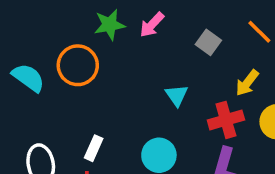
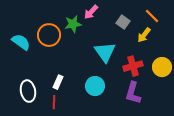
green star: (110, 25) -> (73, 24), moved
yellow arrow: (247, 83) -> (144, 35), moved
cyan triangle: (177, 95) -> (105, 52), size x1.6

